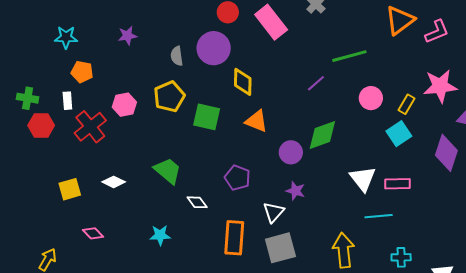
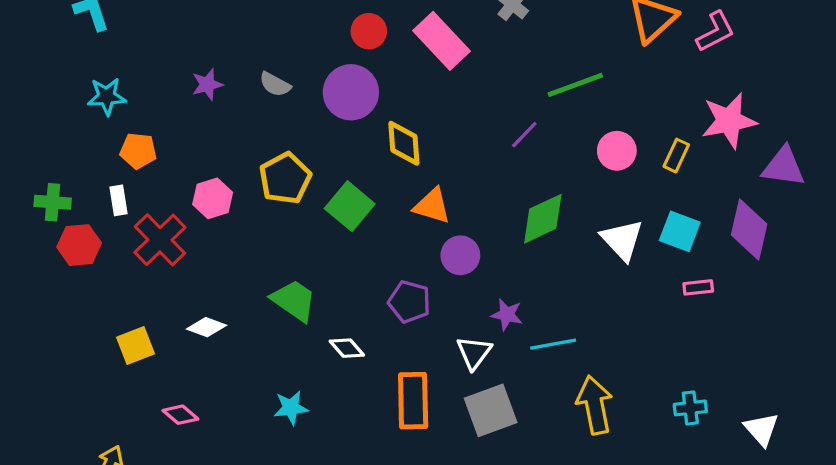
gray semicircle: (177, 56) -> (275, 84), moved, turned -48
green square: (207, 117) -> (350, 206), turned 32
cyan square: (399, 134) -> (680, 231), moved, turned -30
purple circle: (291, 152) -> (460, 255), moved
white triangle: (363, 179) -> (622, 240), moved
pink rectangle: (397, 184) -> (698, 287), moved, size x0.7
cyan line: (379, 216) -> (553, 344), moved

